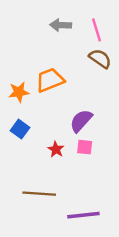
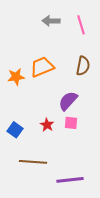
brown semicircle: (100, 59) -> (83, 66), moved, turned 66
blue square: (20, 129) -> (15, 130), moved

